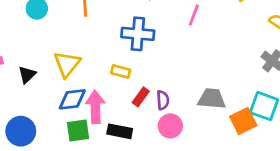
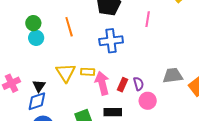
yellow rectangle: (121, 71) -> (88, 72), moved
blue diamond: (72, 99) -> (37, 101), moved
pink arrow: (95, 107) -> (102, 83), moved

